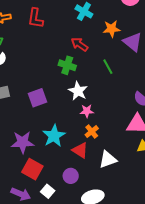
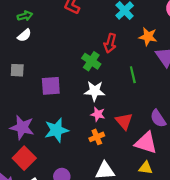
red arrow: (79, 44) -> (110, 43), turned -126
white star: (78, 91) -> (95, 91), turned 30
red triangle: (80, 150) -> (124, 121), moved

